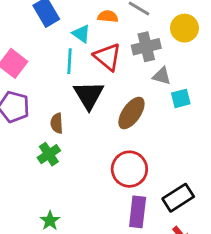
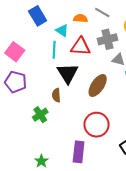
red triangle: (108, 57) -> (81, 47), turned -35
brown semicircle: (57, 123) -> (56, 95), moved
purple rectangle: (138, 212) -> (79, 152), moved

